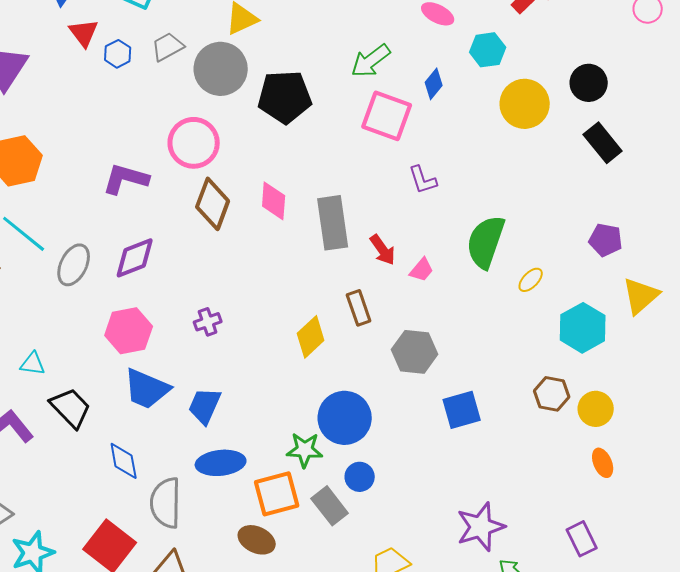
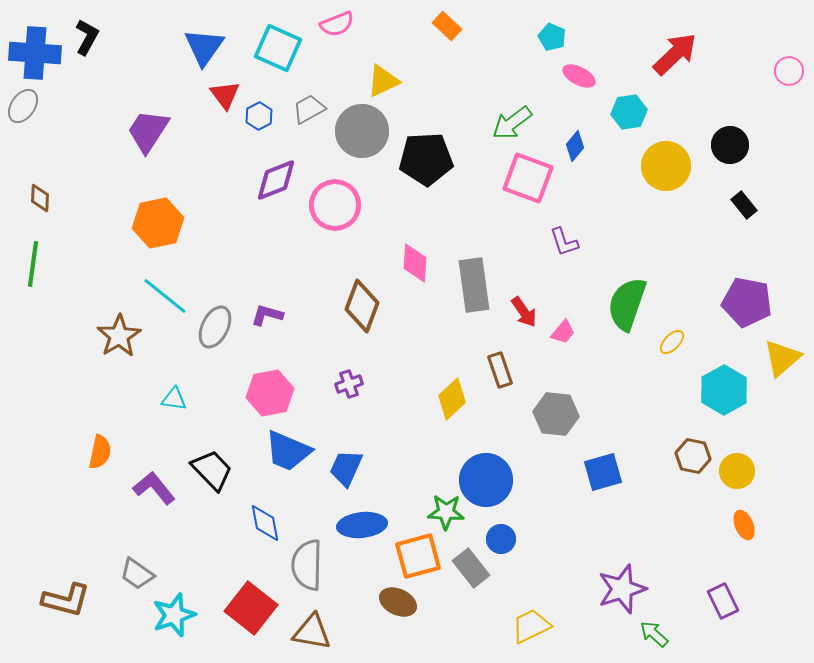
black rectangle: (603, 143) -> (744, 205), size x0.7
purple L-shape: (126, 179) -> (267, 315), moved, size x0.7
brown diamond: (213, 204) -> (362, 306), moved
purple pentagon: (606, 240) -> (747, 302), size x1.5
purple diamond: (135, 258) -> (276, 180), moved
cyan triangle: (33, 364) -> (174, 399), moved

